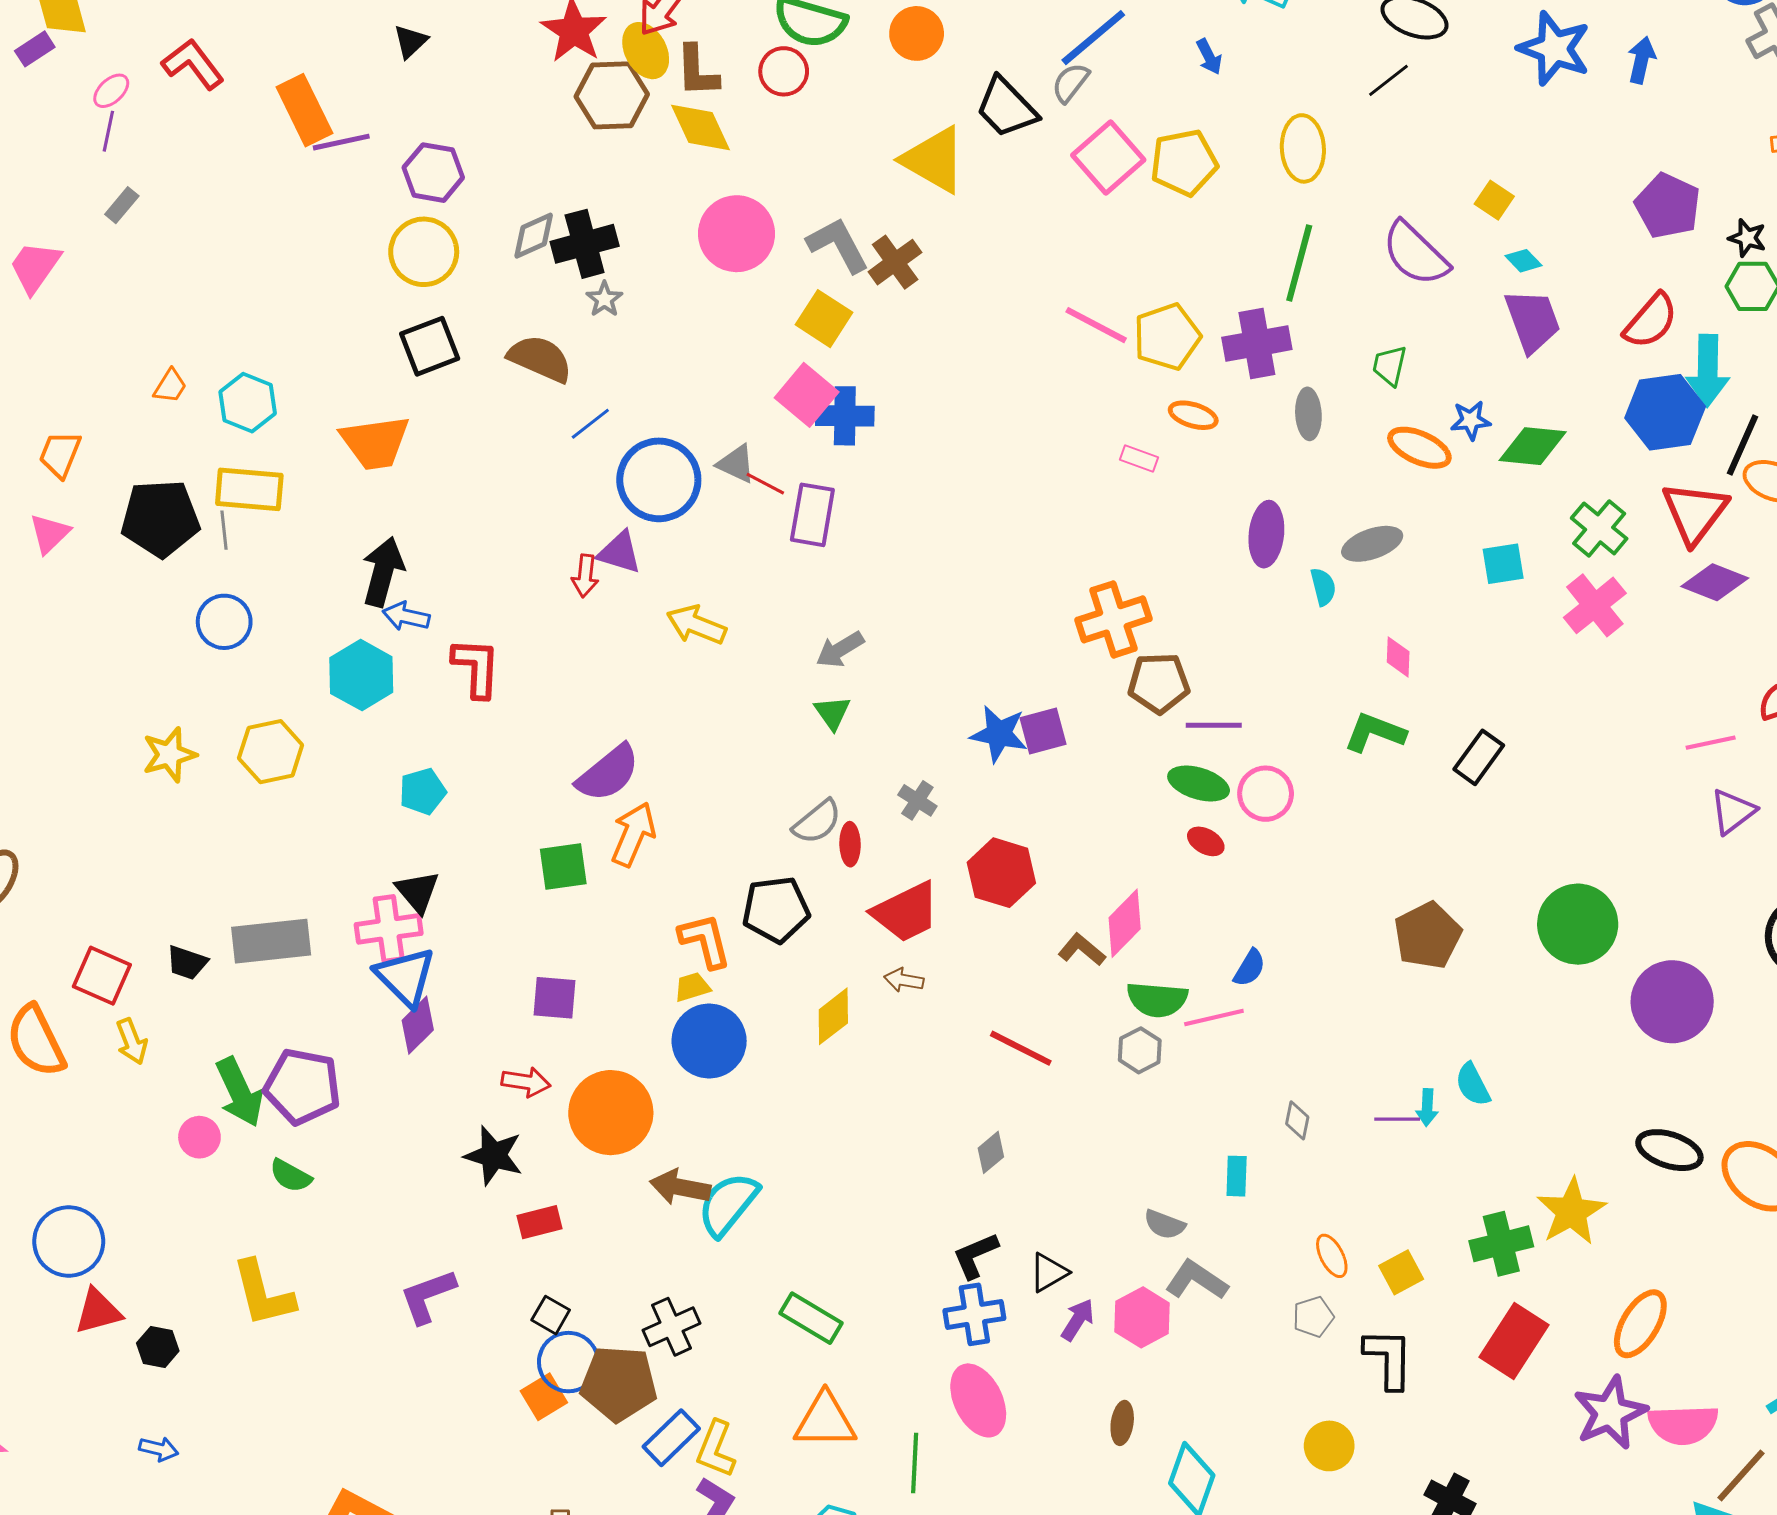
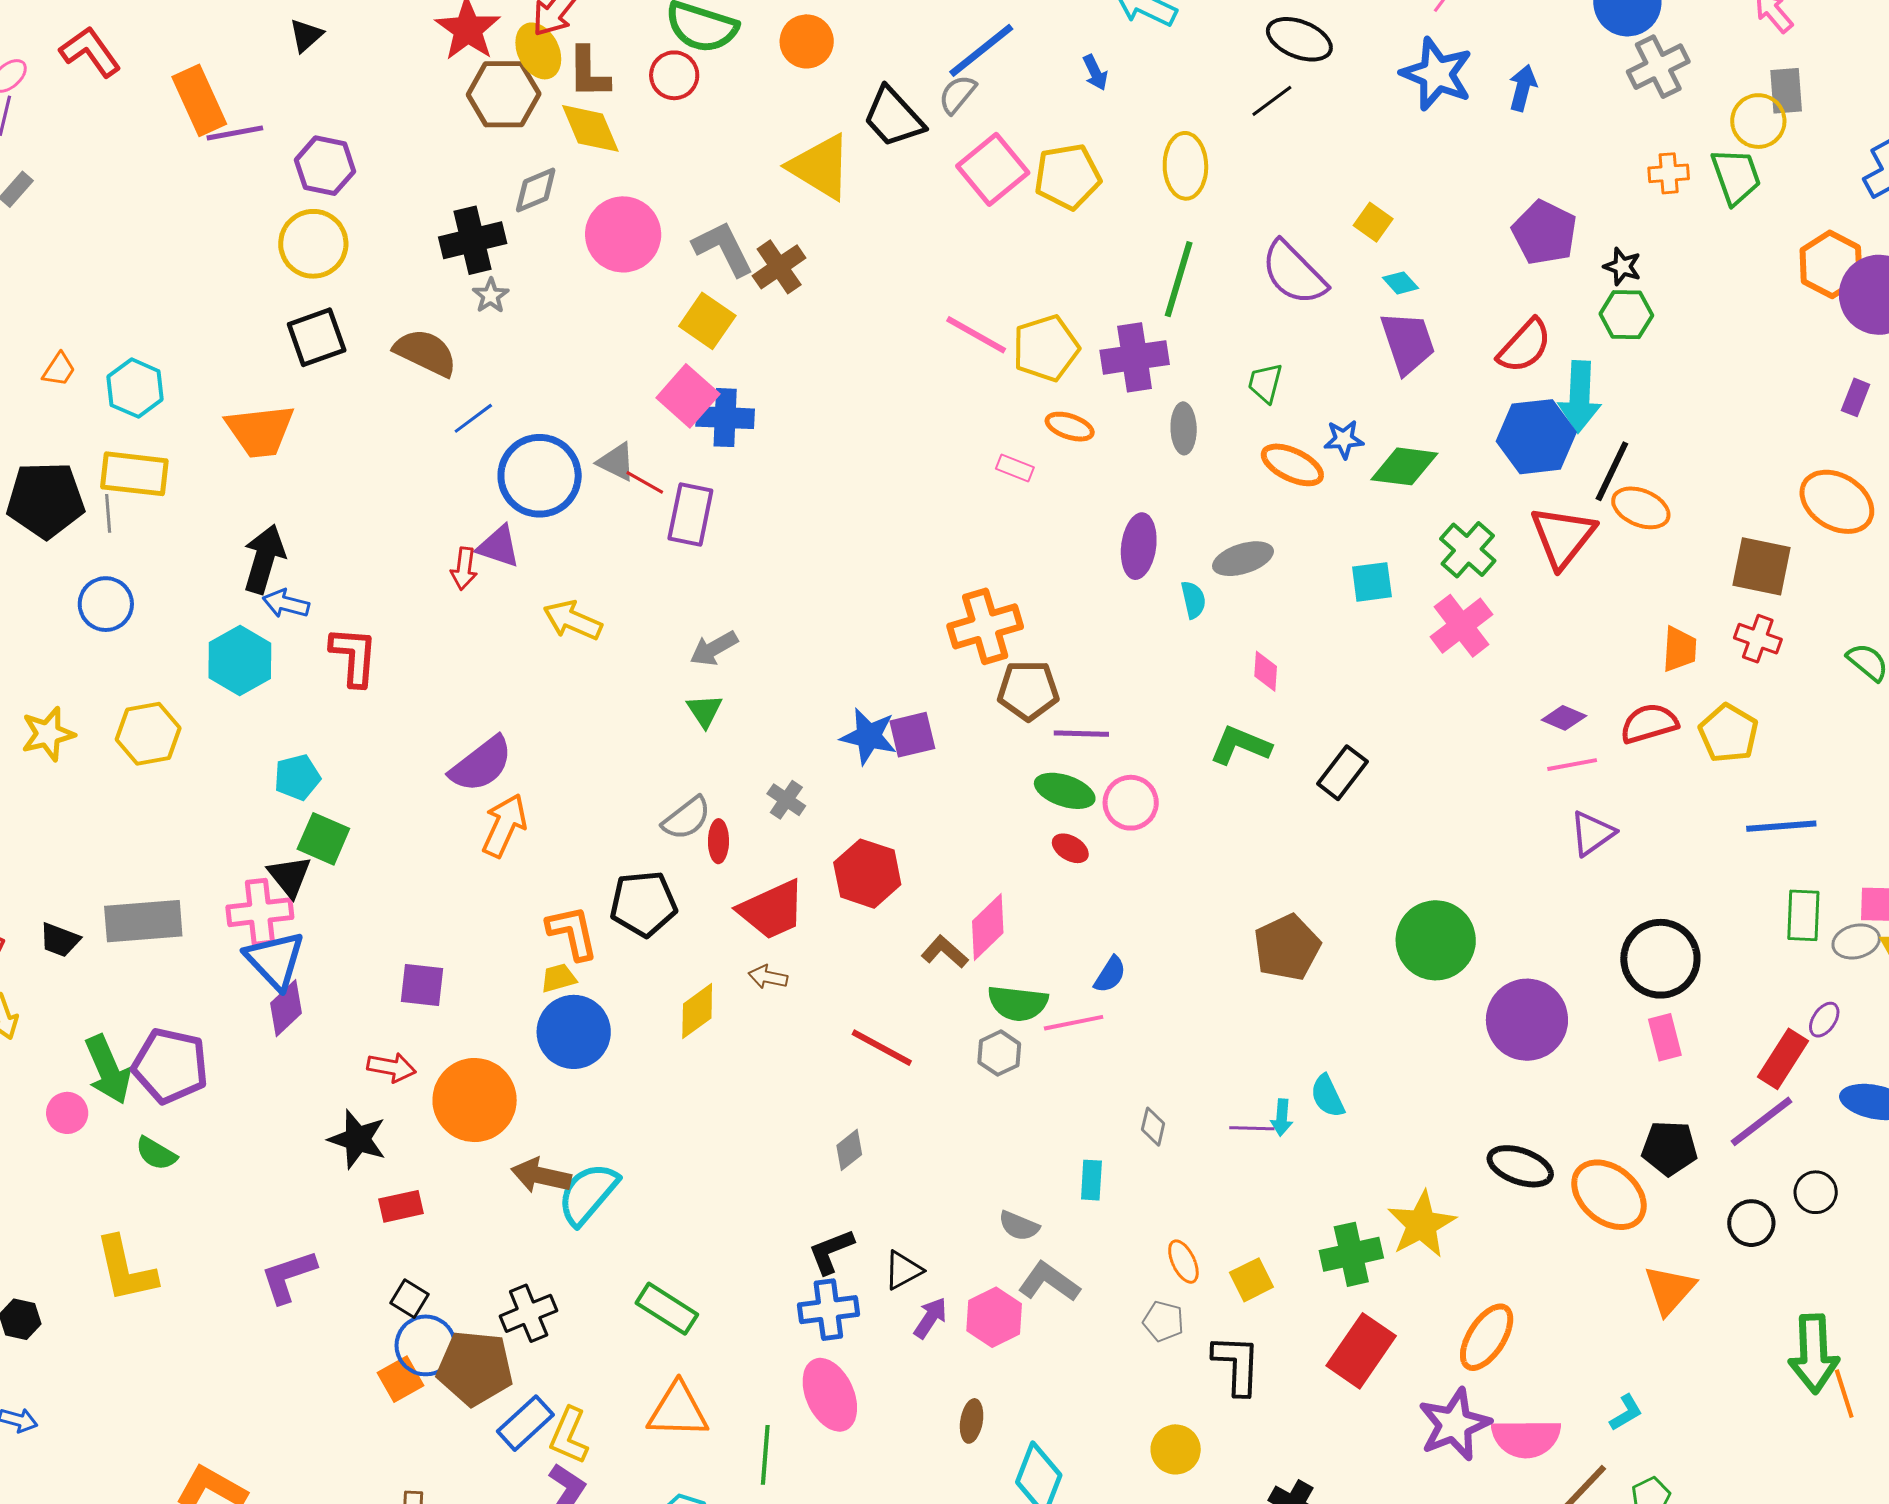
gray diamond: (534, 236) -> (536, 190), moved
purple diamond: (1715, 582) -> (1564, 718), moved, size x0.7
green square: (563, 867) -> (323, 839), moved, turned 30
gray pentagon: (1313, 1317) -> (1163, 1321), turned 30

